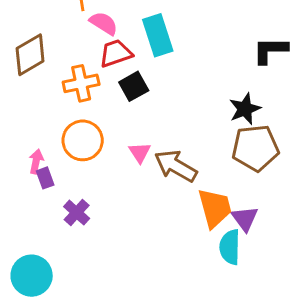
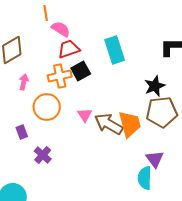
cyan rectangle: (158, 35) -> (115, 50), moved
orange cross: (81, 83) -> (60, 76), moved
pink arrow: (36, 161) -> (24, 82), moved
orange trapezoid: (215, 208) -> (130, 124), moved

